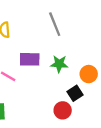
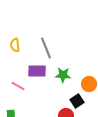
gray line: (55, 24) -> (46, 48), moved

